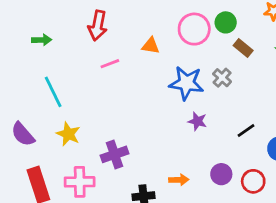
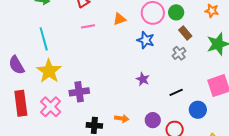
orange triangle: (151, 46) -> (120, 19), turned -40
gray cross: (222, 78) -> (179, 53), moved
blue star: (186, 83) -> (146, 40), moved, size x0.7
yellow star: (68, 134) -> (49, 71), size x1.4
pink cross: (80, 182) -> (51, 107), turned 35

